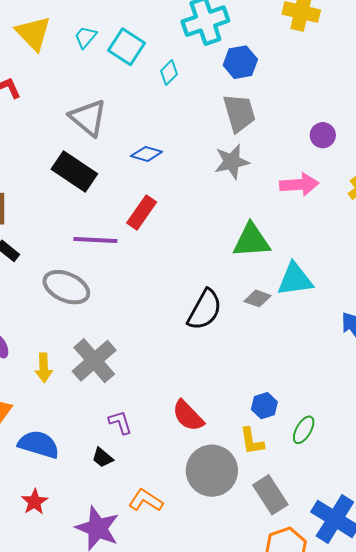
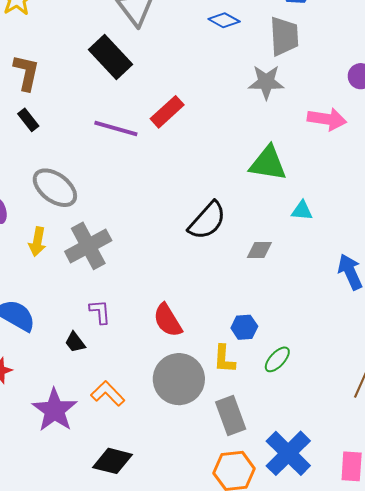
blue diamond: (147, 154) -> (224, 20), moved
cyan triangle: (295, 279) -> (302, 211), size x0.6
gray ellipse: (66, 287) -> (55, 188), moved
gray diamond: (258, 298) -> (259, 250), moved, turned -32

